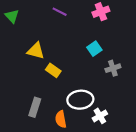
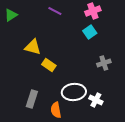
green triangle: (12, 16) -> (11, 15), turned 40
cyan square: (94, 49) -> (90, 32), moved
white cross: (100, 116) -> (96, 100), moved, turned -32

